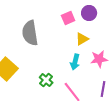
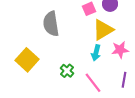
yellow triangle: (82, 39) -> (103, 30), size x1.6

